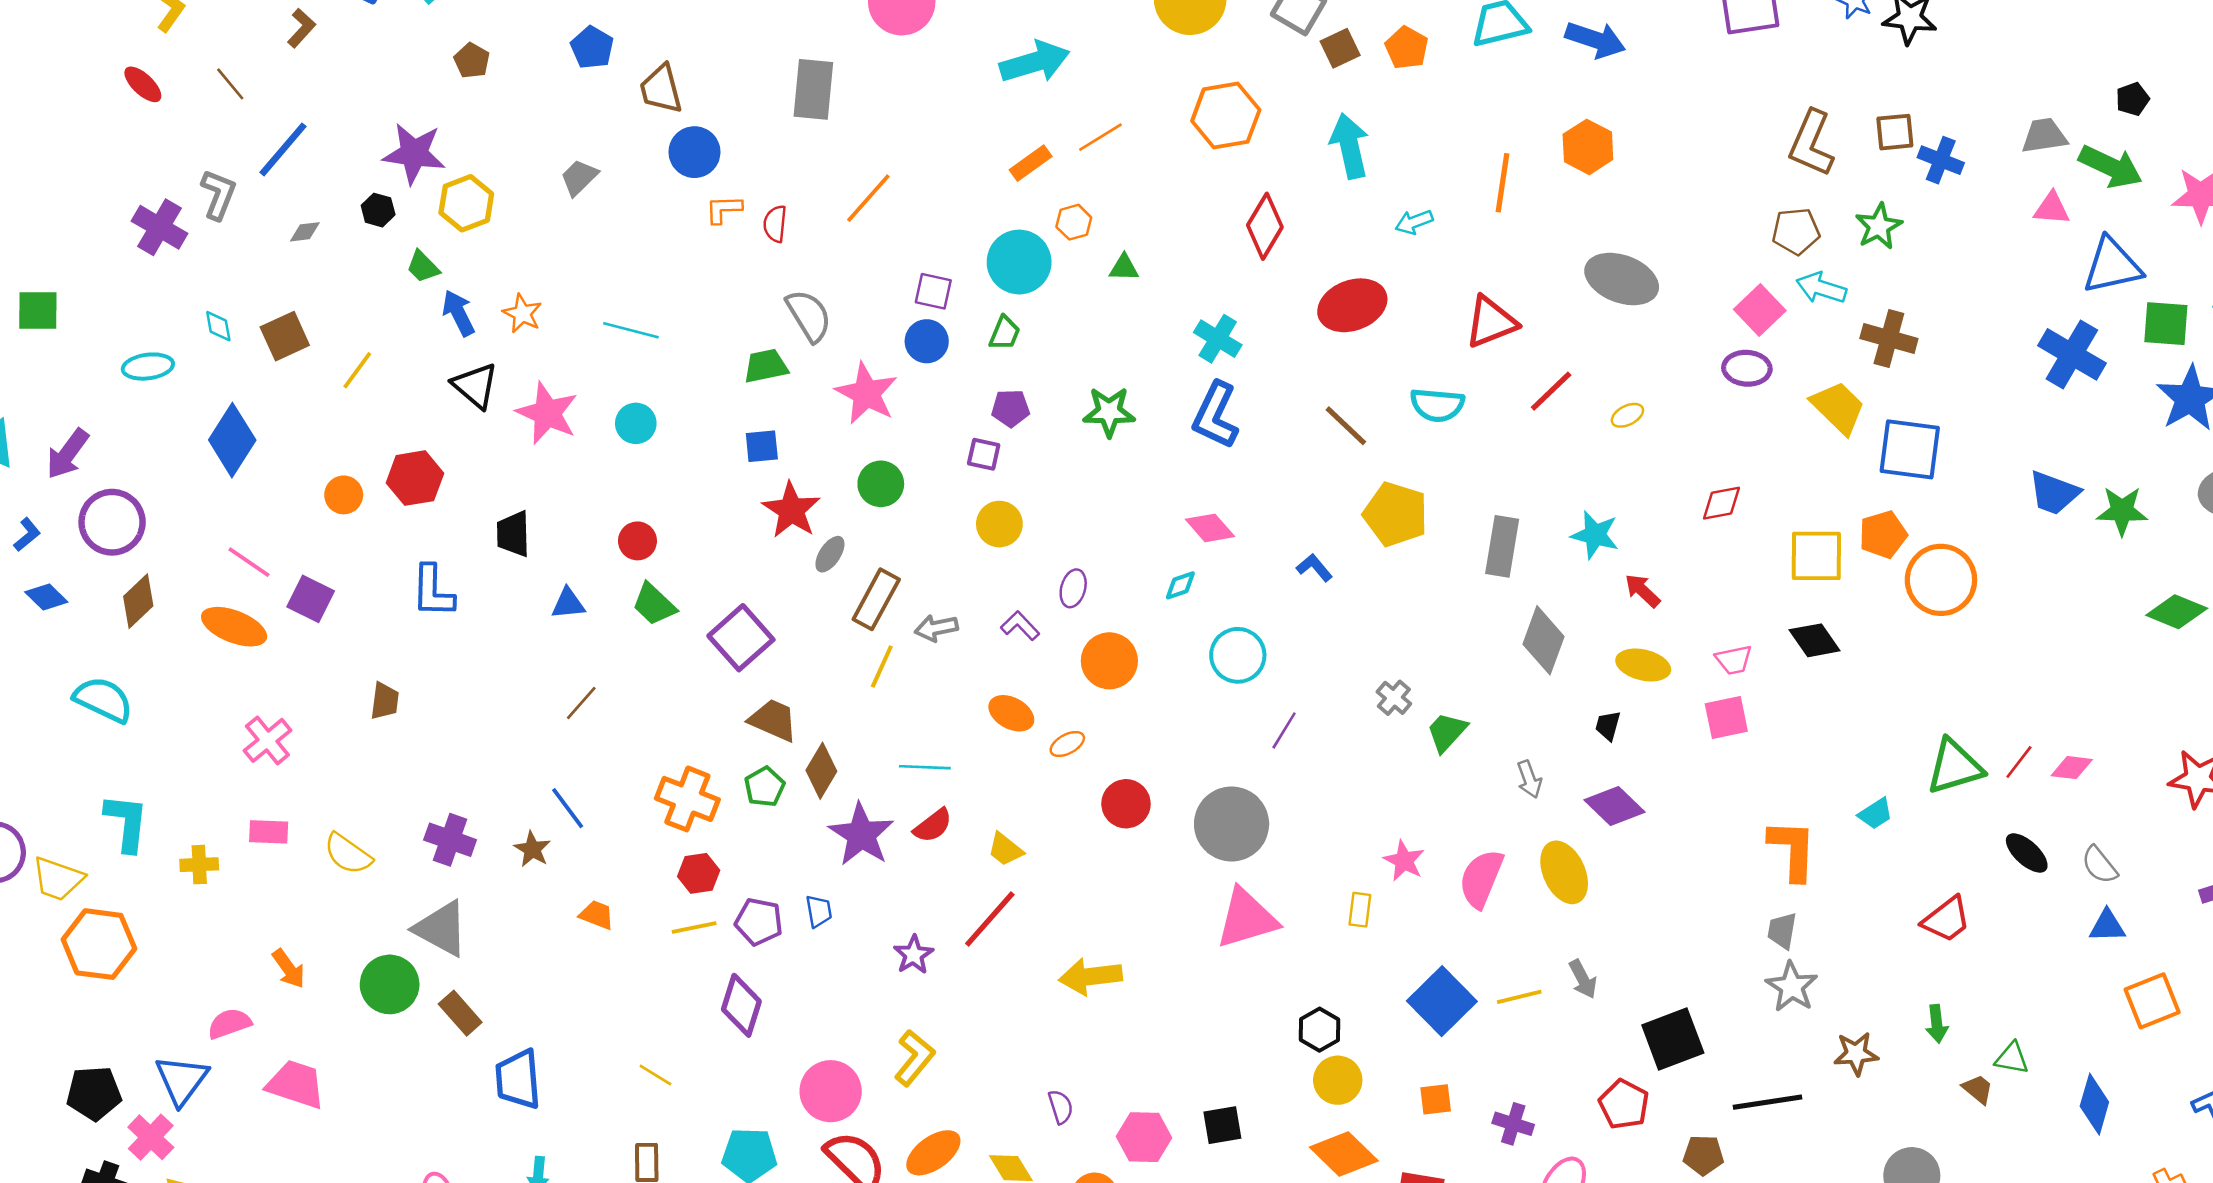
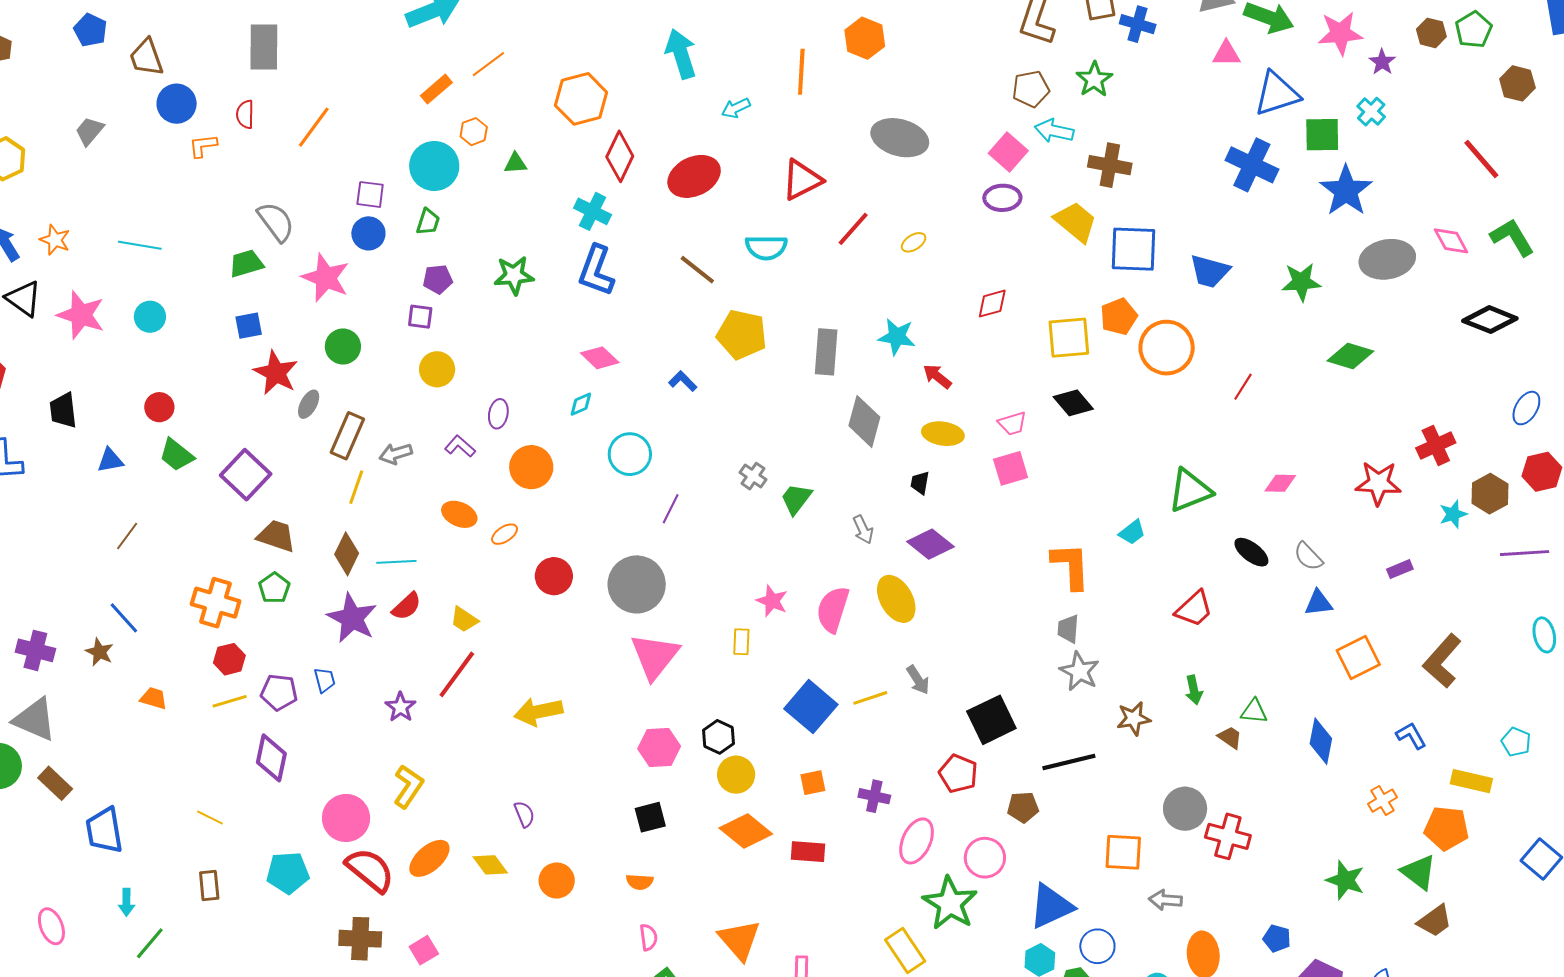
orange hexagon: (1226, 116) -> (581, 99), moved
red semicircle: (775, 224) -> (245, 114), moved
red diamond: (1265, 226) -> (620, 156), moved
blue trapezoid: (2054, 493) -> (1210, 271), moved
red line: (2019, 762) -> (1243, 387), moved
brown diamond: (821, 771) -> (347, 554), moved
pink triangle: (1247, 918) -> (655, 656), turned -30
pink hexagon: (1144, 1137) -> (659, 748), moved

